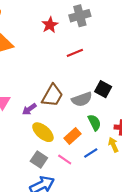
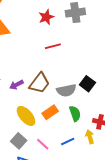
red line: (75, 53) -> (53, 46), moved
purple arrow: (29, 109) -> (16, 85), moved
orange rectangle: (72, 136) -> (50, 112), moved

